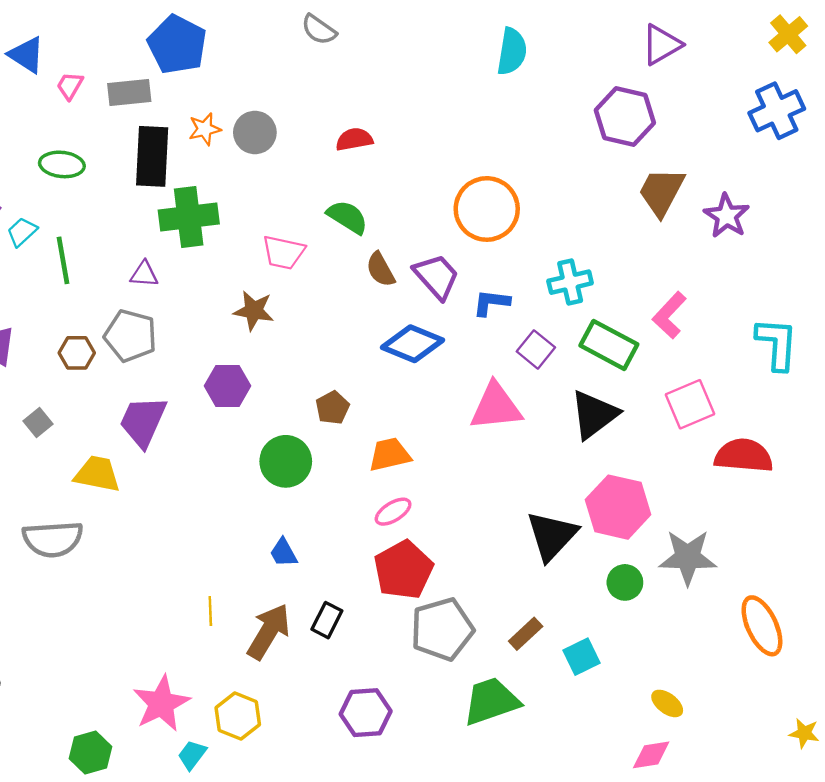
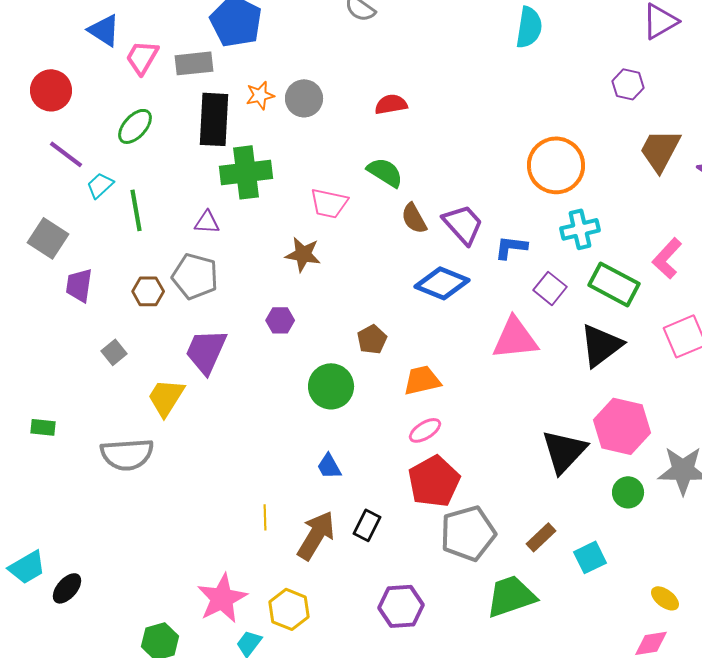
pink trapezoid: (70, 86) -> (142, 57), size x1.4
purple hexagon: (625, 116) -> (628, 84), size x0.6
green ellipse: (62, 164) -> (135, 126), turned -54
orange circle: (487, 209) -> (556, 165), moved
purple hexagon: (227, 386) -> (280, 320), size x0.7
yellow trapezoid: (97, 474) -> (166, 397), turned -69

